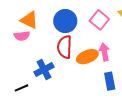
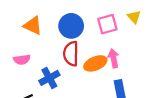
pink square: (99, 20) -> (107, 24), turned 36
pink semicircle: (22, 36) -> (22, 60), moved

